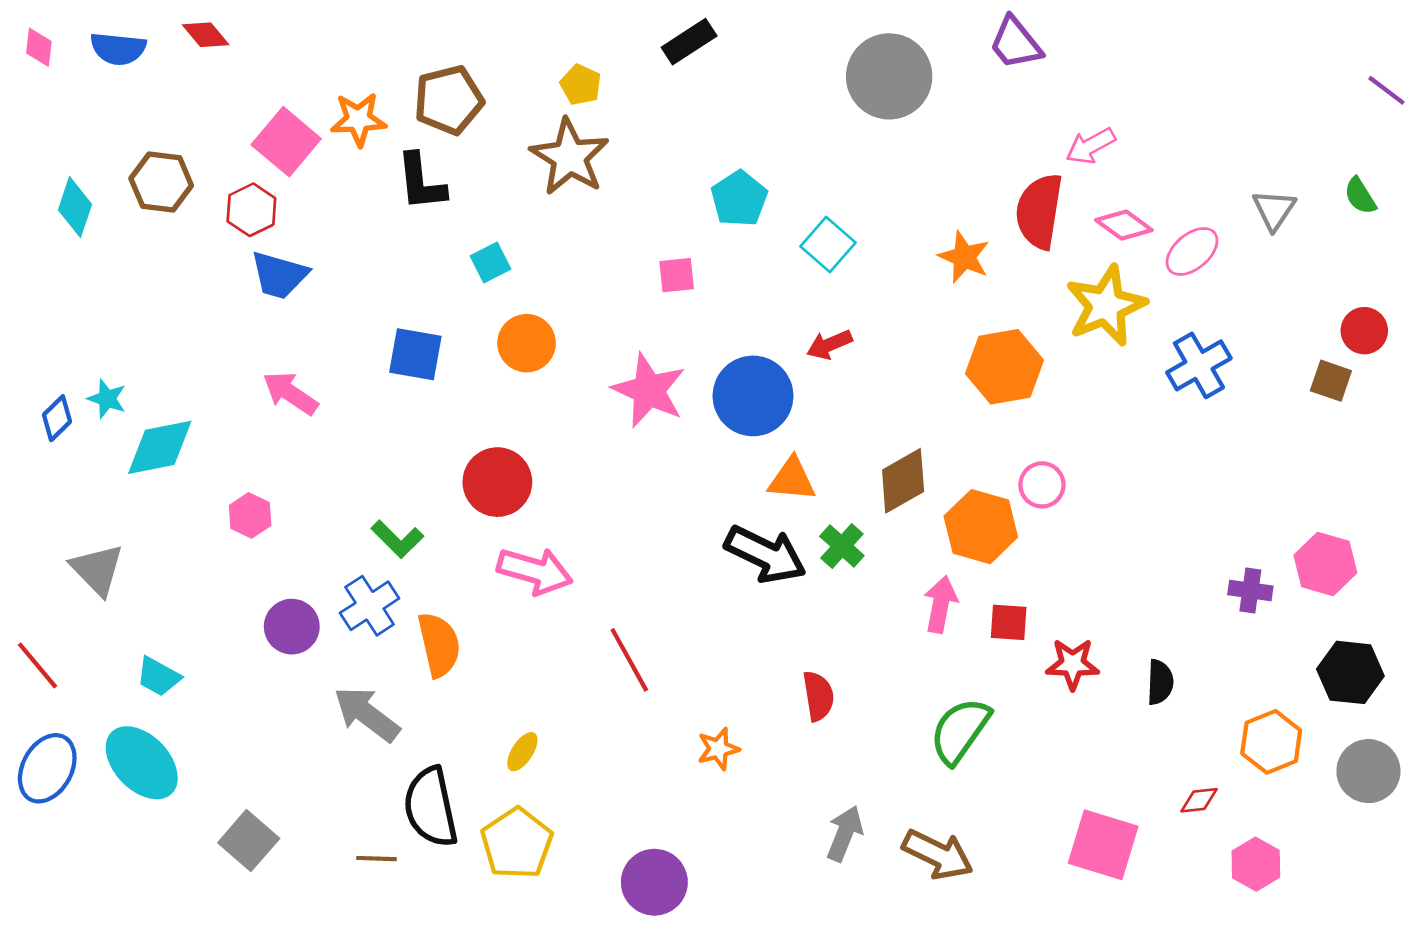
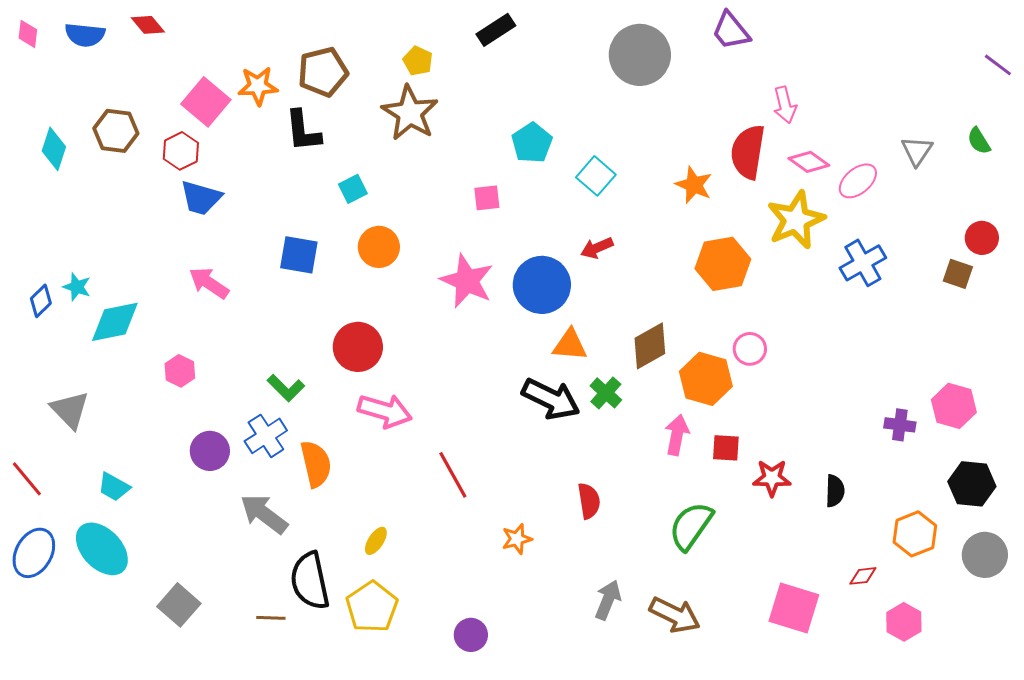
pink arrow: (1091, 146) -> (785, 105), turned -75
purple circle: (654, 882) -> (471, 635), size x0.7

